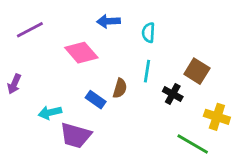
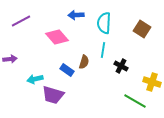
cyan semicircle: (148, 33) -> (104, 23), size x1.5
brown square: (197, 71) -> (142, 29), moved
purple arrow: (14, 84) -> (10, 59), turned -120

